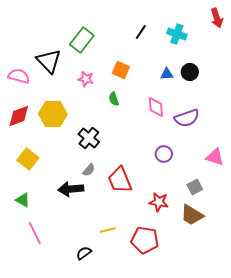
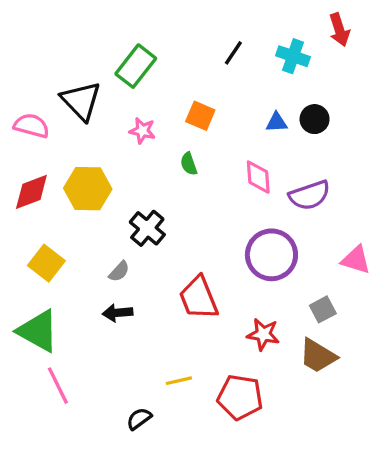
red arrow: (217, 18) -> (339, 30), moved
purple circle: (164, 154) -> (271, 255), size x1.8
gray semicircle: (89, 170) -> (119, 271), moved
black arrow: (71, 189) -> (118, 313), size x0.7
green triangle: (23, 200) -> (38, 331), size x1.8

